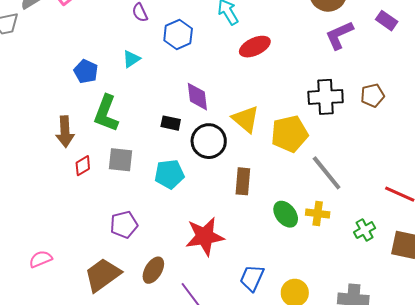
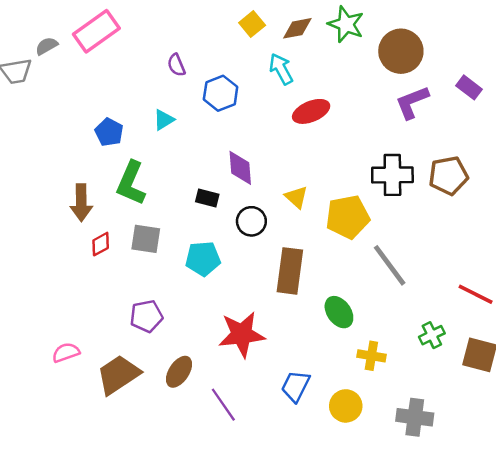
brown pentagon: (373, 95) -> (448, 176), size x1.4
yellow triangle: (246, 119) -> (296, 197), size x0.7
black circle: (209, 141) -> (251, 221), size x0.7
brown rectangle: (243, 181) -> (290, 271), size x1.4
yellow cross: (318, 213) -> (371, 356), moved
pink semicircle: (41, 259) -> (66, 353), moved

